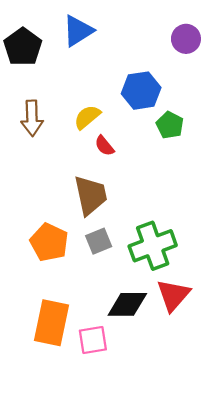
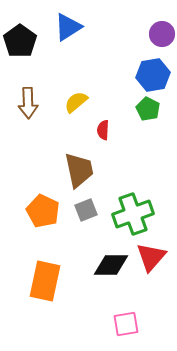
blue hexagon: (141, 91) -> (153, 75), moved
red semicircle: (104, 146) -> (103, 130), moved, turned 42
pink square: (93, 340) -> (126, 324), moved

